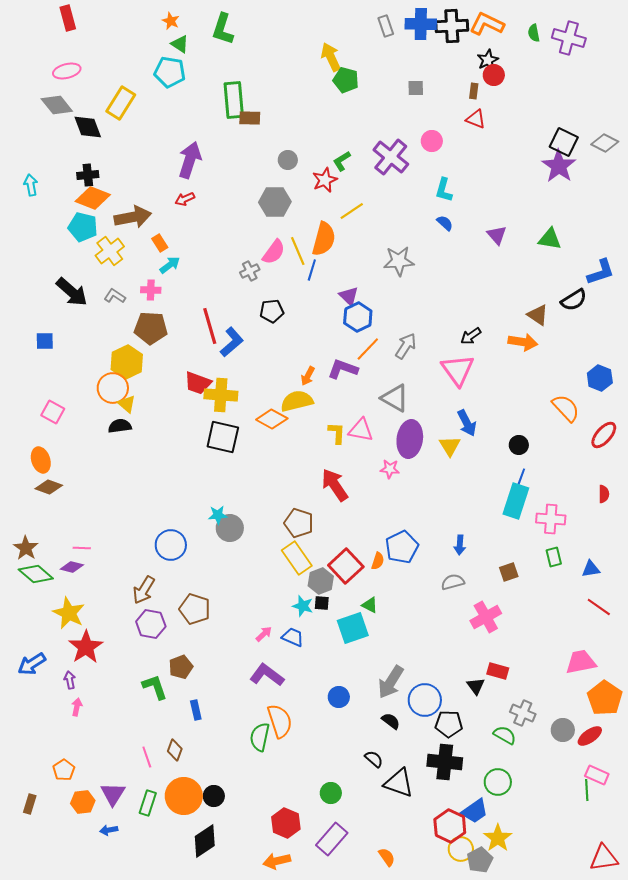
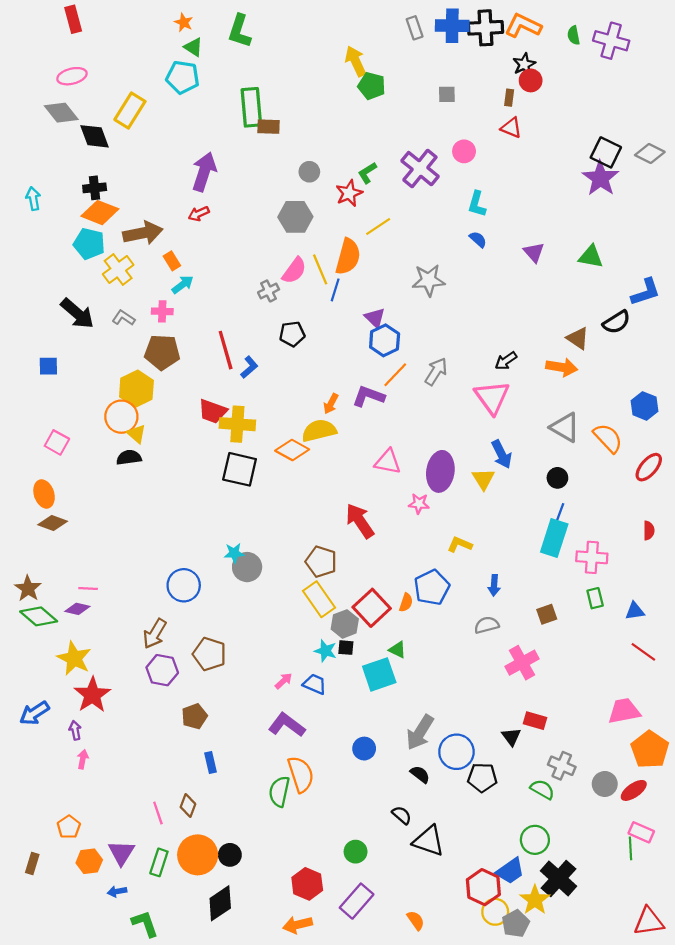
blue L-shape: (232, 342) -> (249, 367), size x0.7
gray triangle: (395, 398) -> (565, 427), moved
yellow L-shape: (337, 433) -> (460, 544), moved, turned -70
green L-shape: (155, 687) -> (145, 924), moved
black cross: (445, 762) -> (559, 879), moved, turned 36

